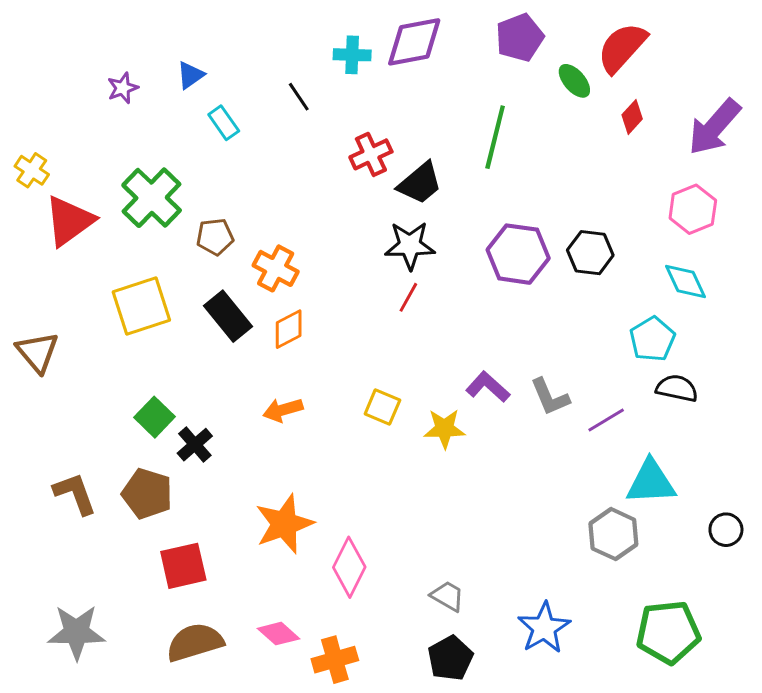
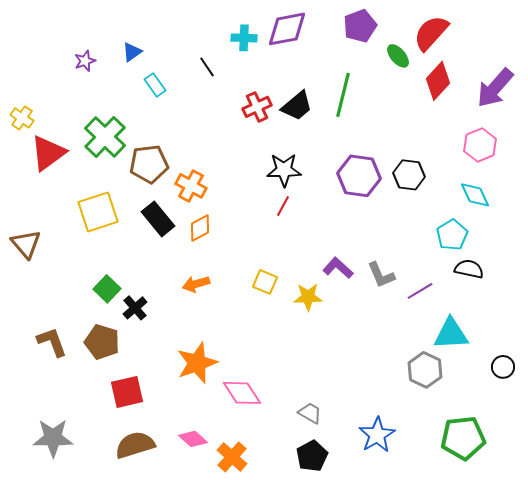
red diamond: (632, 117) -> (438, 81), size x1.6
black trapezoid: (420, 183) -> (297, 106), moved
brown pentagon: (215, 237) -> (149, 164), size x1.5
pink diamond: (349, 567) -> (242, 393), turned -60
orange cross: (335, 660) -> (232, 457), turned -32

